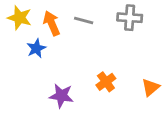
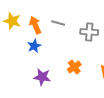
gray cross: (130, 18) -> (89, 32), moved
blue star: (36, 48) -> (34, 46), moved

